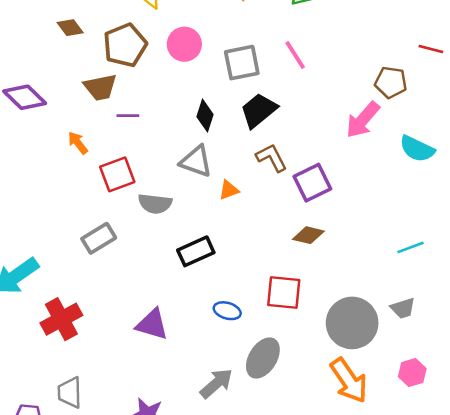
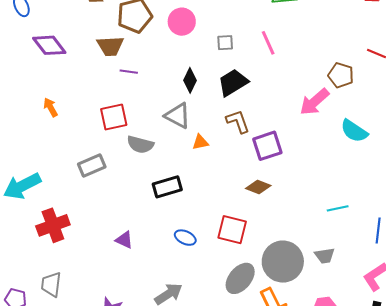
gray square: (242, 63) -> (225, 43), size x0.6
orange arrow: (78, 143) -> (51, 107), moved
purple triangle: (152, 324) -> (124, 240), size x0.7
gray ellipse: (263, 358) -> (240, 278), moved

